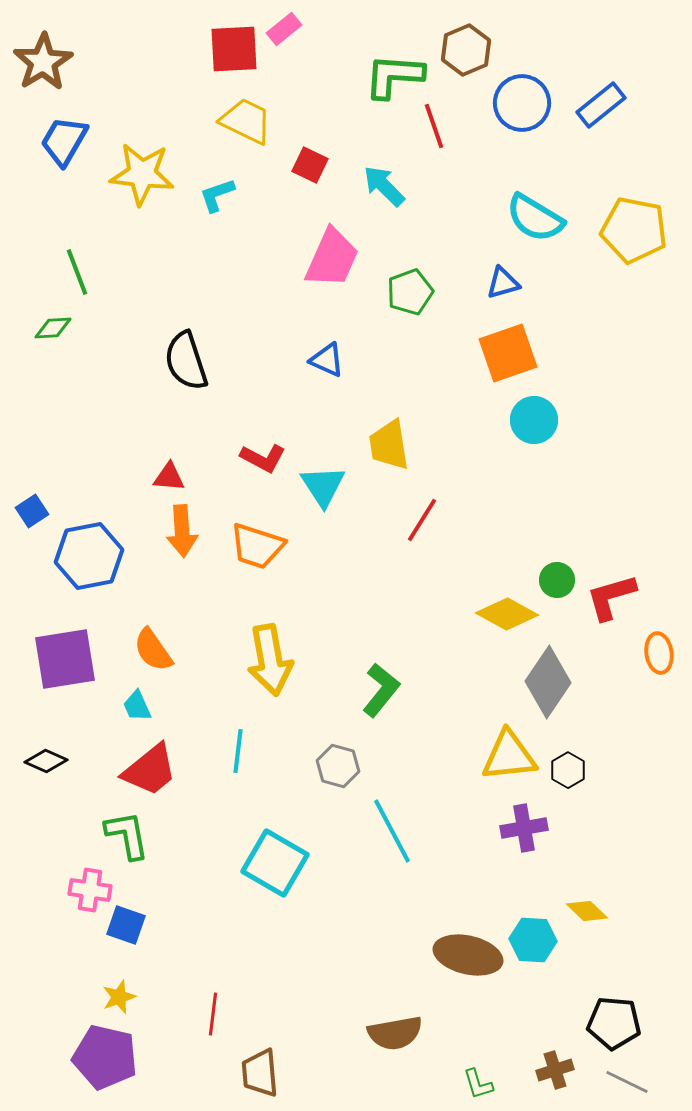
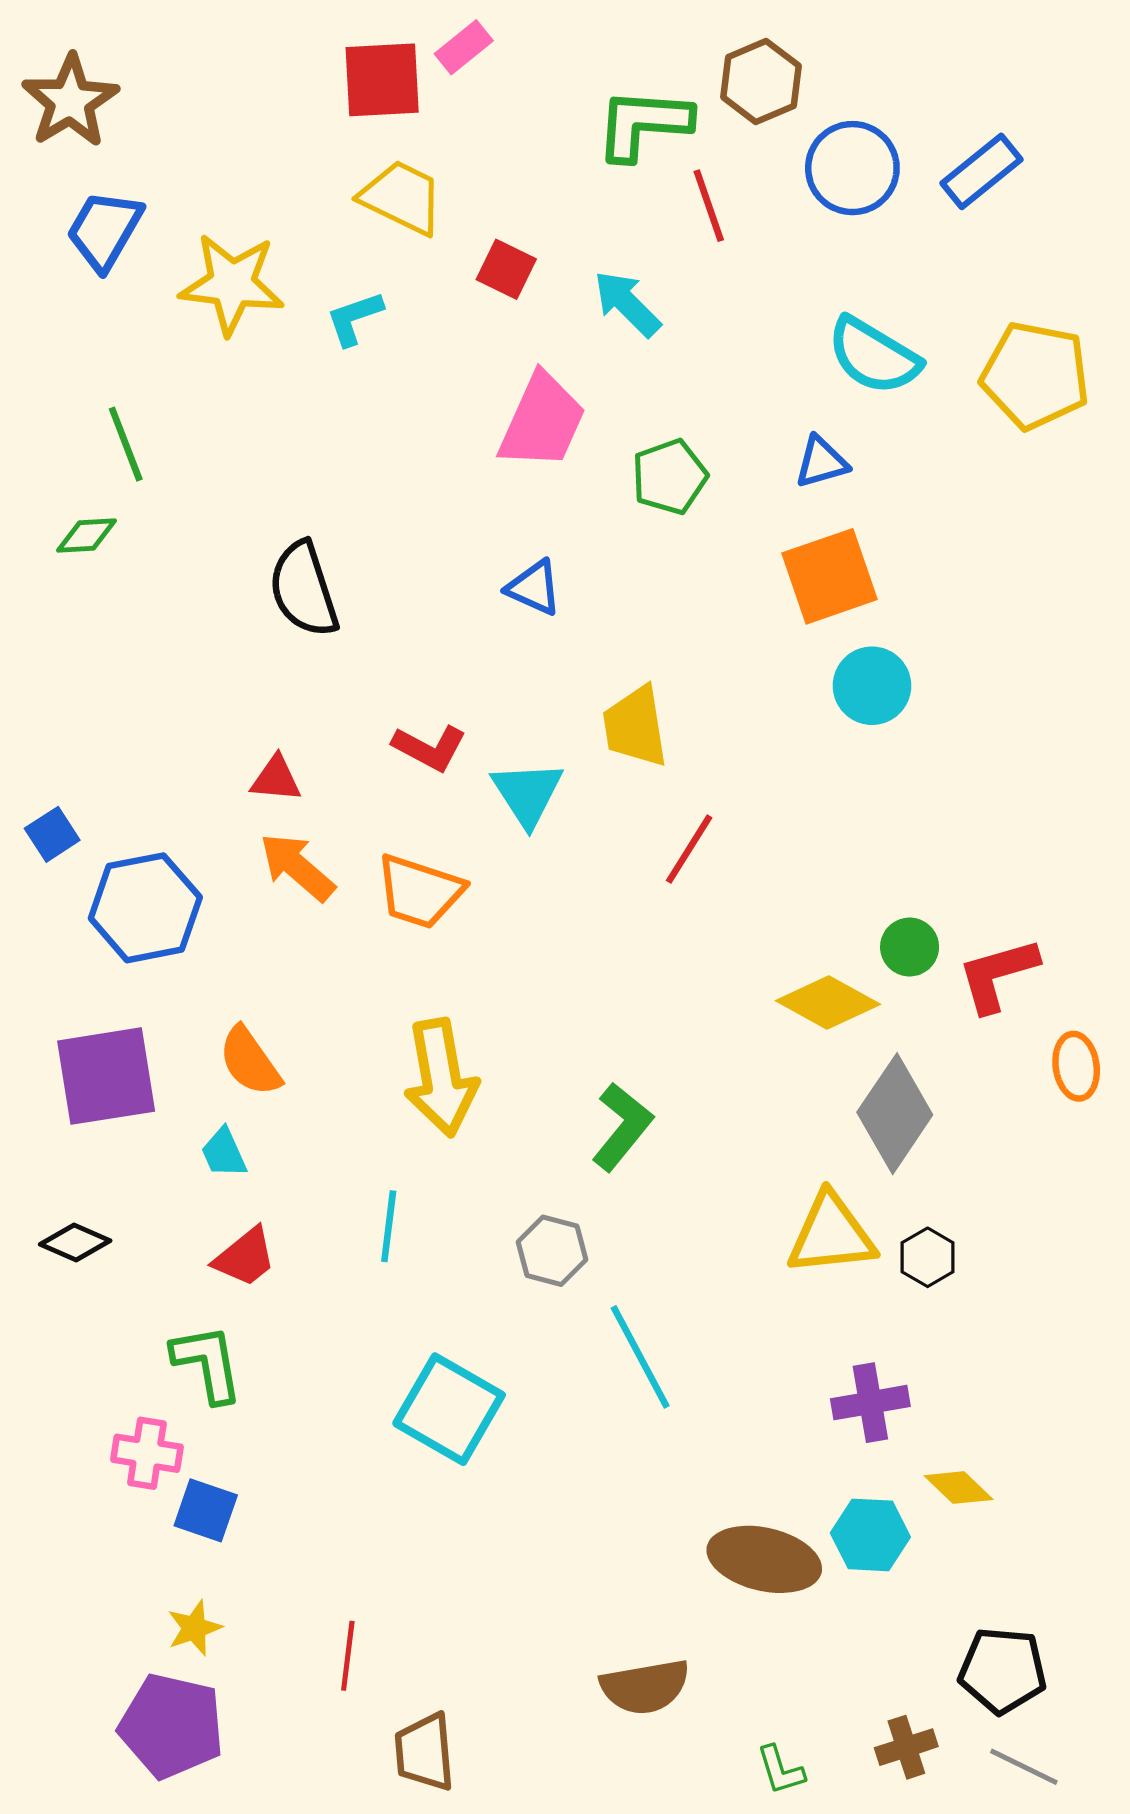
orange arrow: (182, 531) -> (297, 867), turned 135
red trapezoid: (150, 770) -> (245, 1257), size x0.7
purple cross: (524, 828) -> (870, 1403), moved

